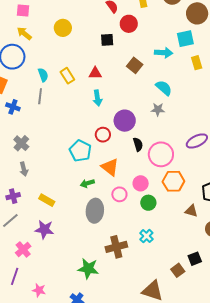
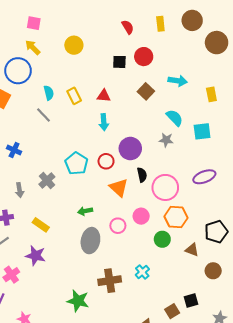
red circle: (129, 24) -> (144, 57), moved
cyan square: (185, 39) -> (202, 131), moved
gray line: (40, 96) -> (44, 115), turned -56
blue cross: (13, 107) -> (14, 150), moved
gray cross: (21, 143) -> (47, 180), moved
cyan pentagon: (80, 151) -> (76, 163), moved
orange triangle: (110, 167) -> (119, 188), moved
green circle: (148, 203) -> (162, 239), moved

